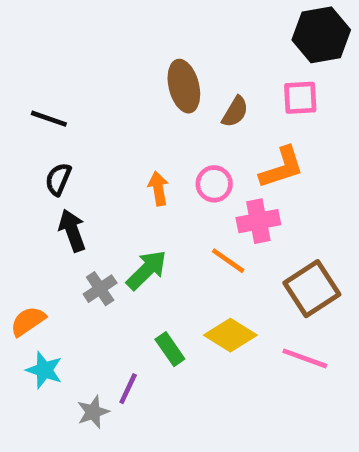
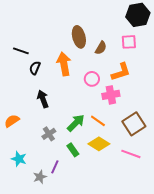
black semicircle: (58, 179) -> (35, 68), moved
orange arrow: (158, 189) -> (64, 64), moved, size x1.6
black arrow: (72, 230) -> (43, 99), moved
orange line: (228, 261) -> (98, 121), moved
green arrow: (147, 270) -> (76, 123), moved
gray cross: (100, 289) -> (49, 134), moved
orange semicircle: (28, 321) -> (12, 121), moved

